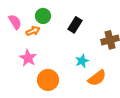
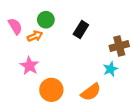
cyan star: (82, 61) -> (111, 69), moved
orange semicircle: (97, 78) -> (91, 92), moved

